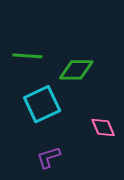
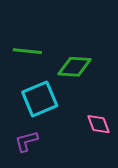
purple L-shape: (48, 157) -> (26, 141), moved

